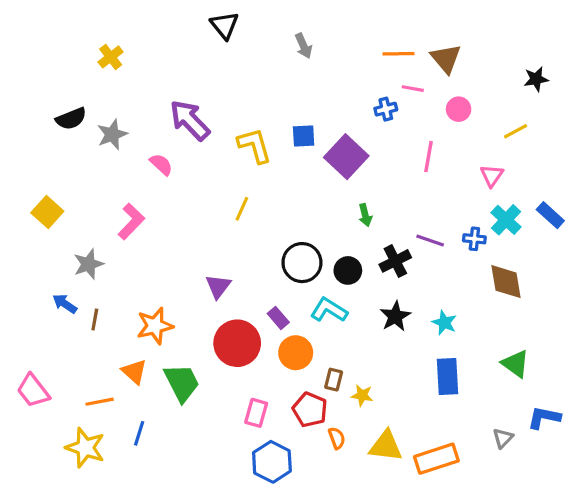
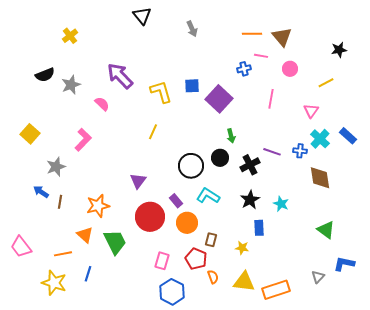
black circle: (348, 270) -> (220, 158), moved
blue rectangle: (447, 376) -> (259, 228), moved, size x0.7
yellow star: (362, 395) -> (242, 248), moved

